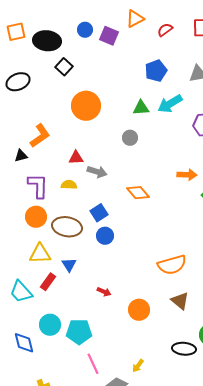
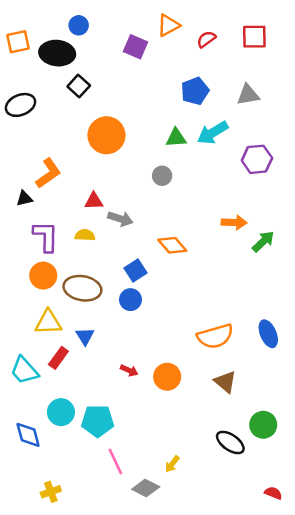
blue circle: (85, 30) -> (79, 25), moved
blue square: (99, 213) -> (136, 271), moved
orange circle: (139, 310) -> (167, 377), moved
black ellipse: (184, 349) -> (230, 442), turned 30

